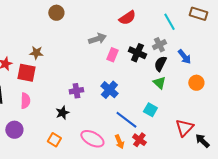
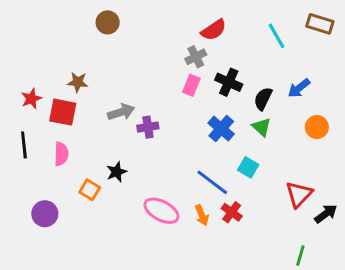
gray arrow: (97, 39) -> (121, 112), moved
gray cross: (159, 45) -> (196, 57), moved
blue arrow: (184, 57) -> (299, 88), turned 91
blue cross: (109, 90) -> (221, 129), moved
purple cross: (76, 91) -> (148, 127), moved
purple circle: (14, 130) -> (45, 214), moved
orange square: (54, 140) -> (90, 190), moved
black arrow: (202, 141) -> (326, 214), turned 98

